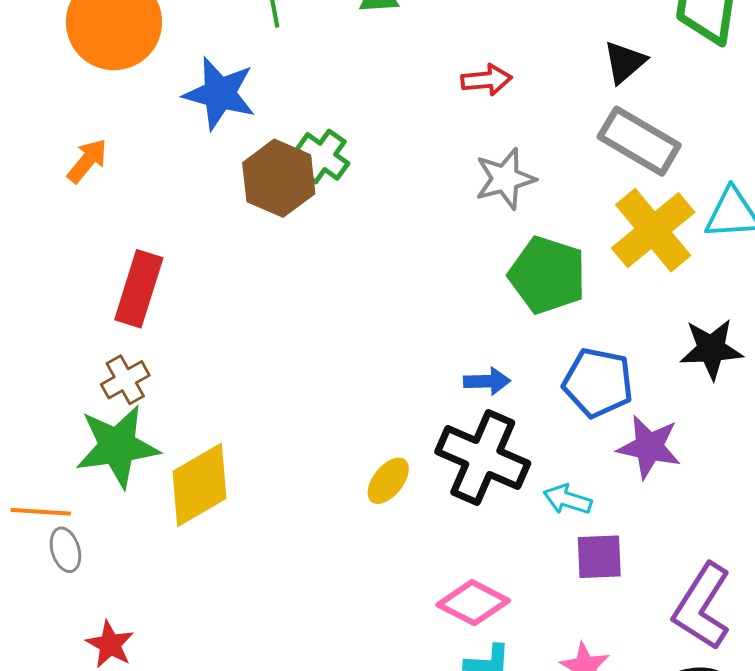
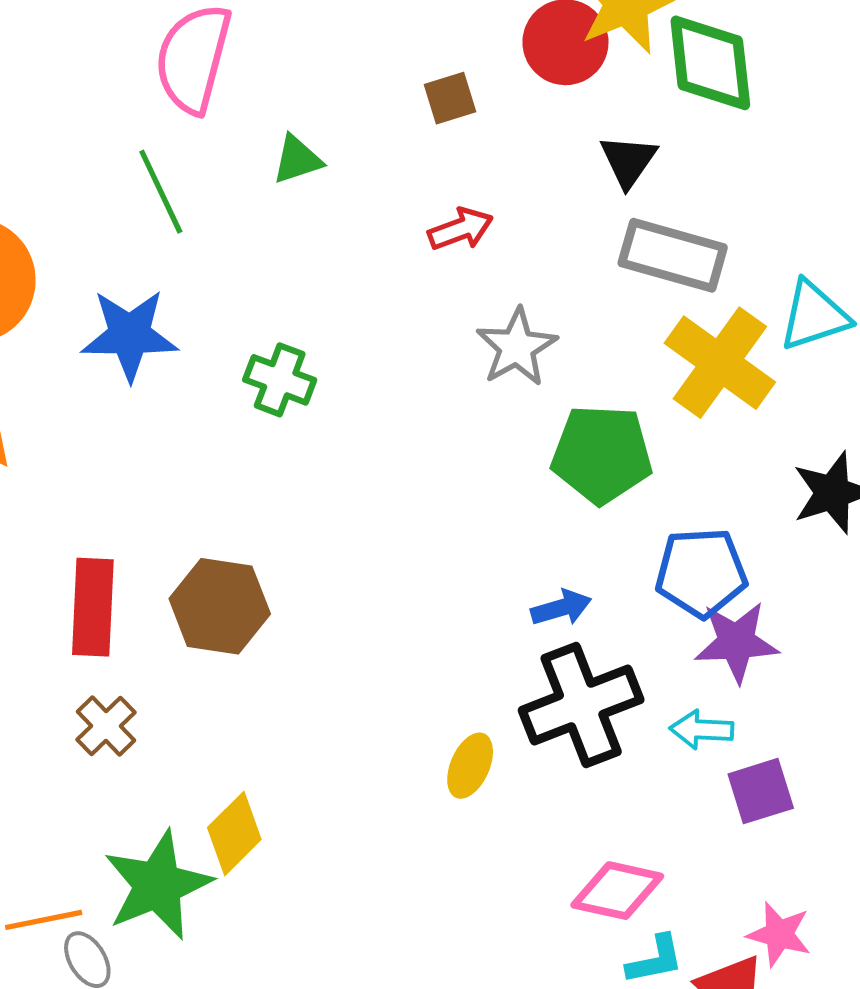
brown hexagon: (279, 178) -> (220, 606), moved
green star: (117, 446) -> (158, 885), moved
purple star: (649, 447) -> (736, 642), moved
black cross: (483, 457) -> (581, 705), turned -30
yellow diamond: (200, 485) -> (234, 833), size x0.7

